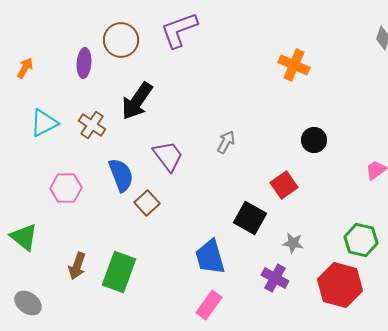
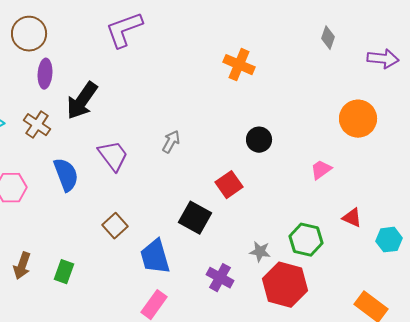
brown circle: (121, 40) -> (29, 34), moved
purple ellipse: (84, 63) -> (45, 74), moved
brown square: (147, 203) -> (115, 226), moved
gray star: (293, 243) -> (260, 252), moved
green rectangle: (119, 272) -> (64, 272), size x0.6

